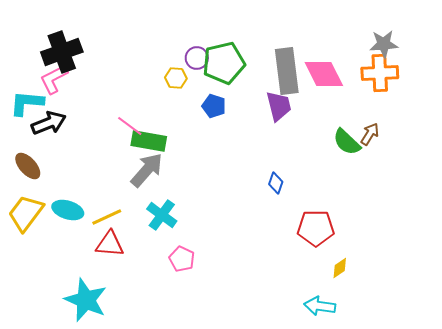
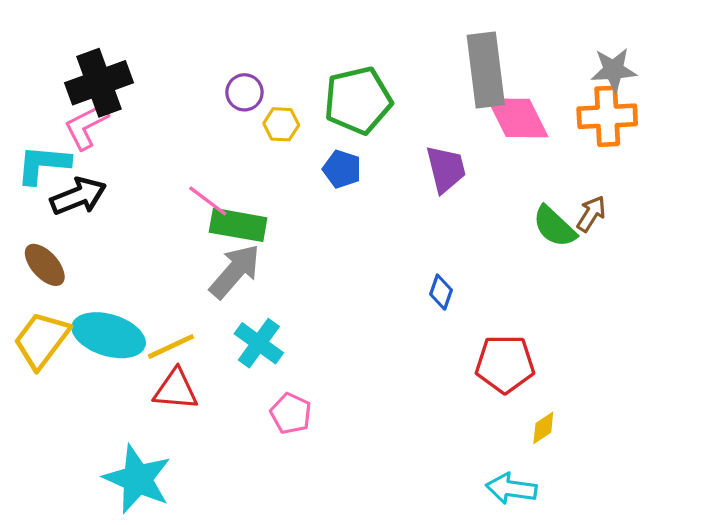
purple circle: (197, 58) -> (244, 92), moved
gray rectangle: (287, 71) -> (486, 70), moved
cyan ellipse: (68, 210) -> (109, 335), size x1.4

